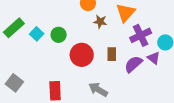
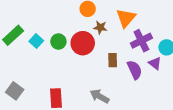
red circle: (82, 55) -> (83, 43), moved
purple semicircle: (133, 64) -> (135, 70), turned 108

